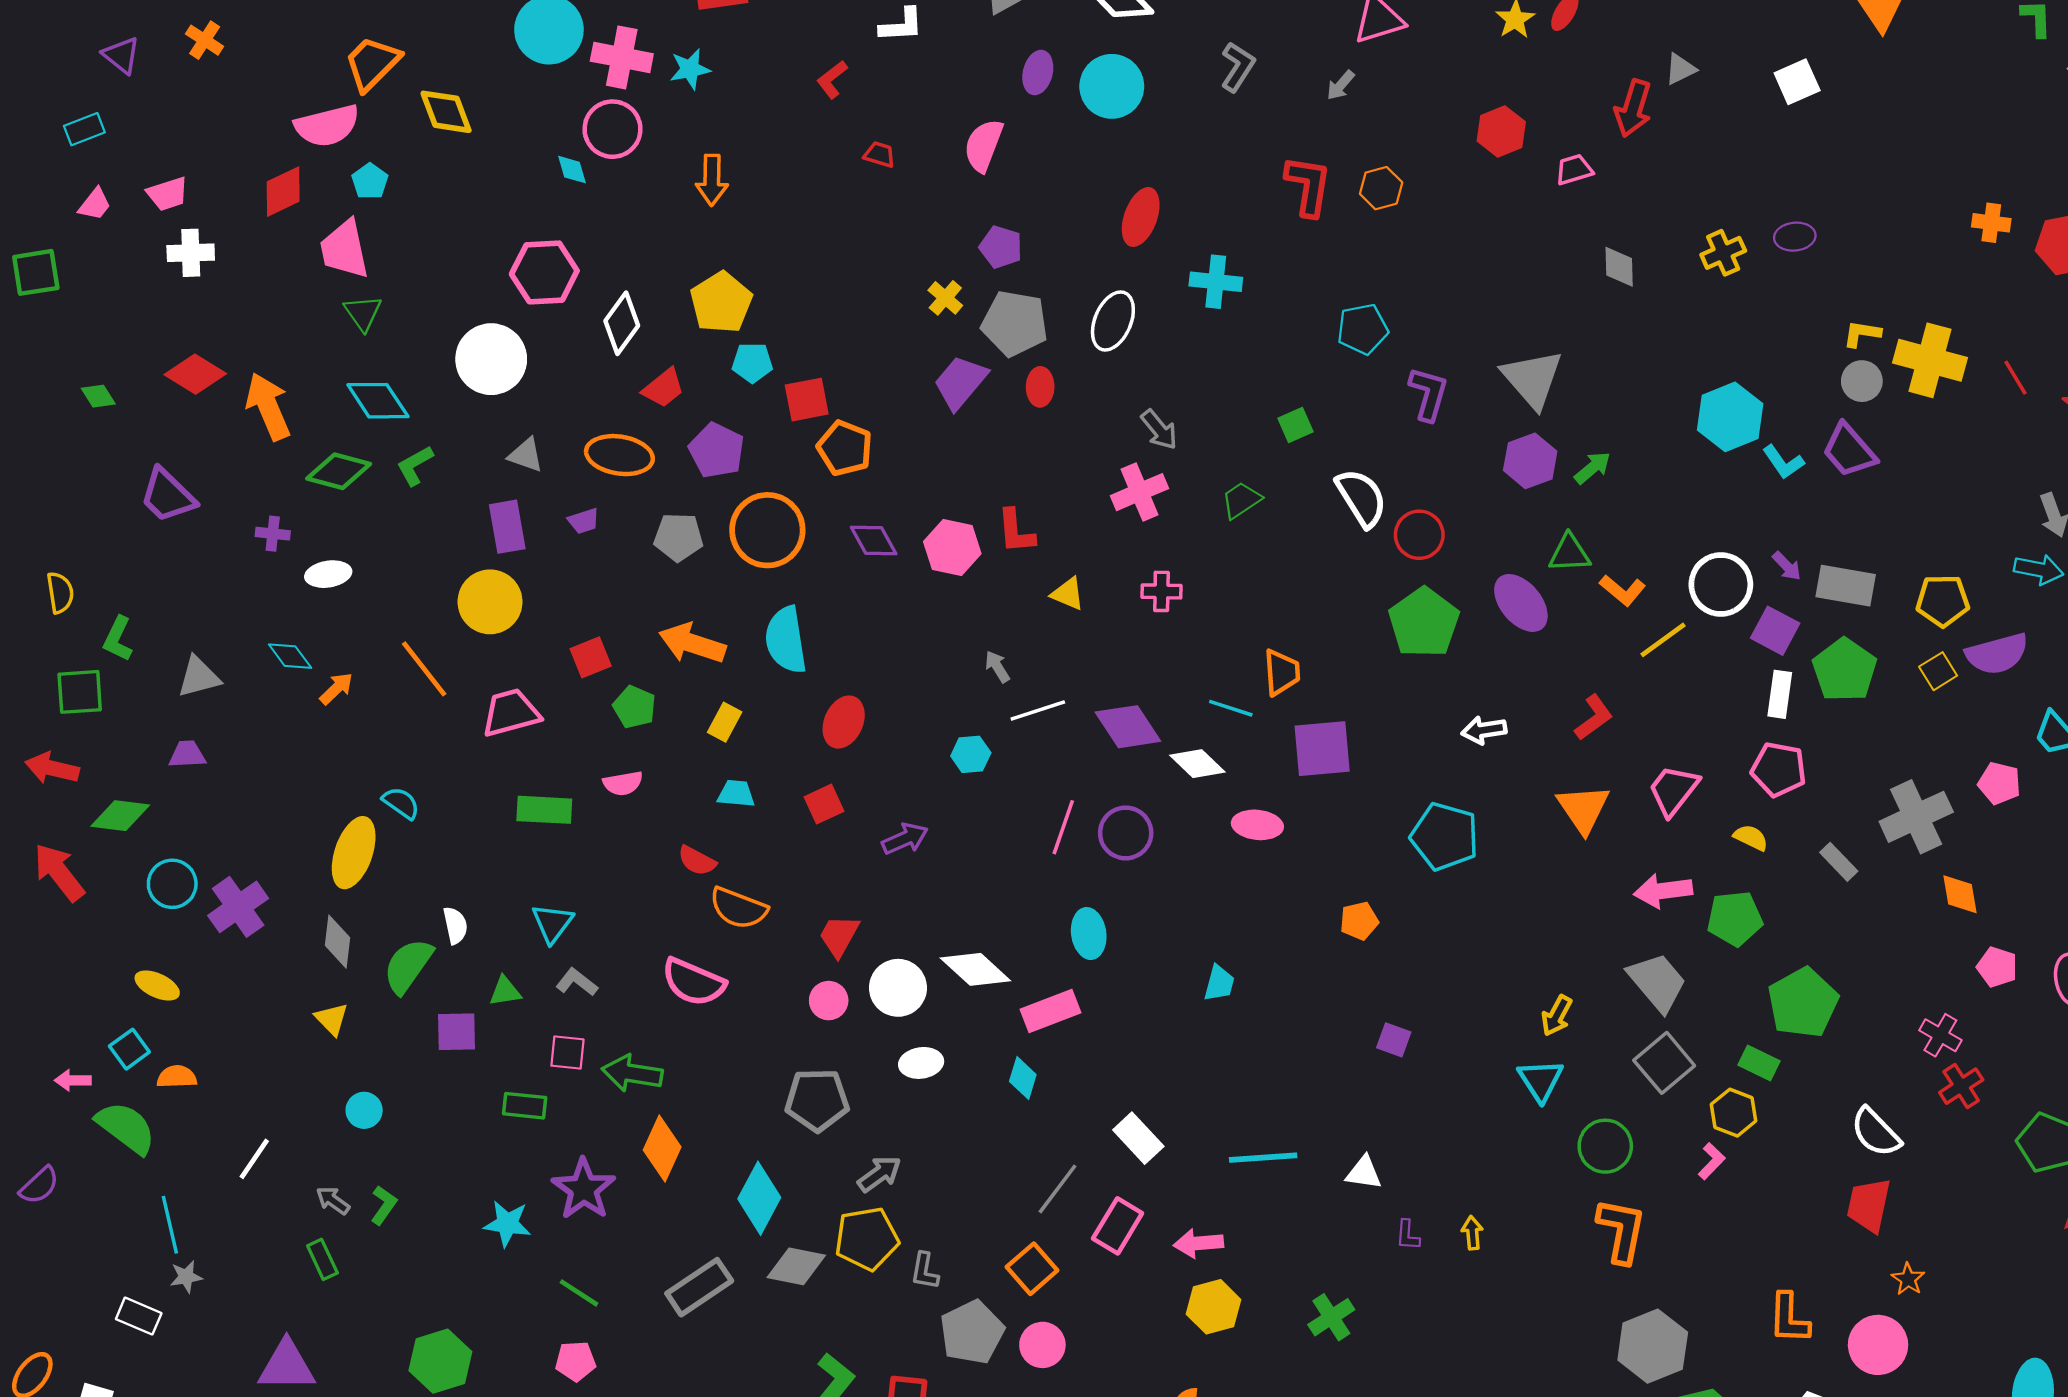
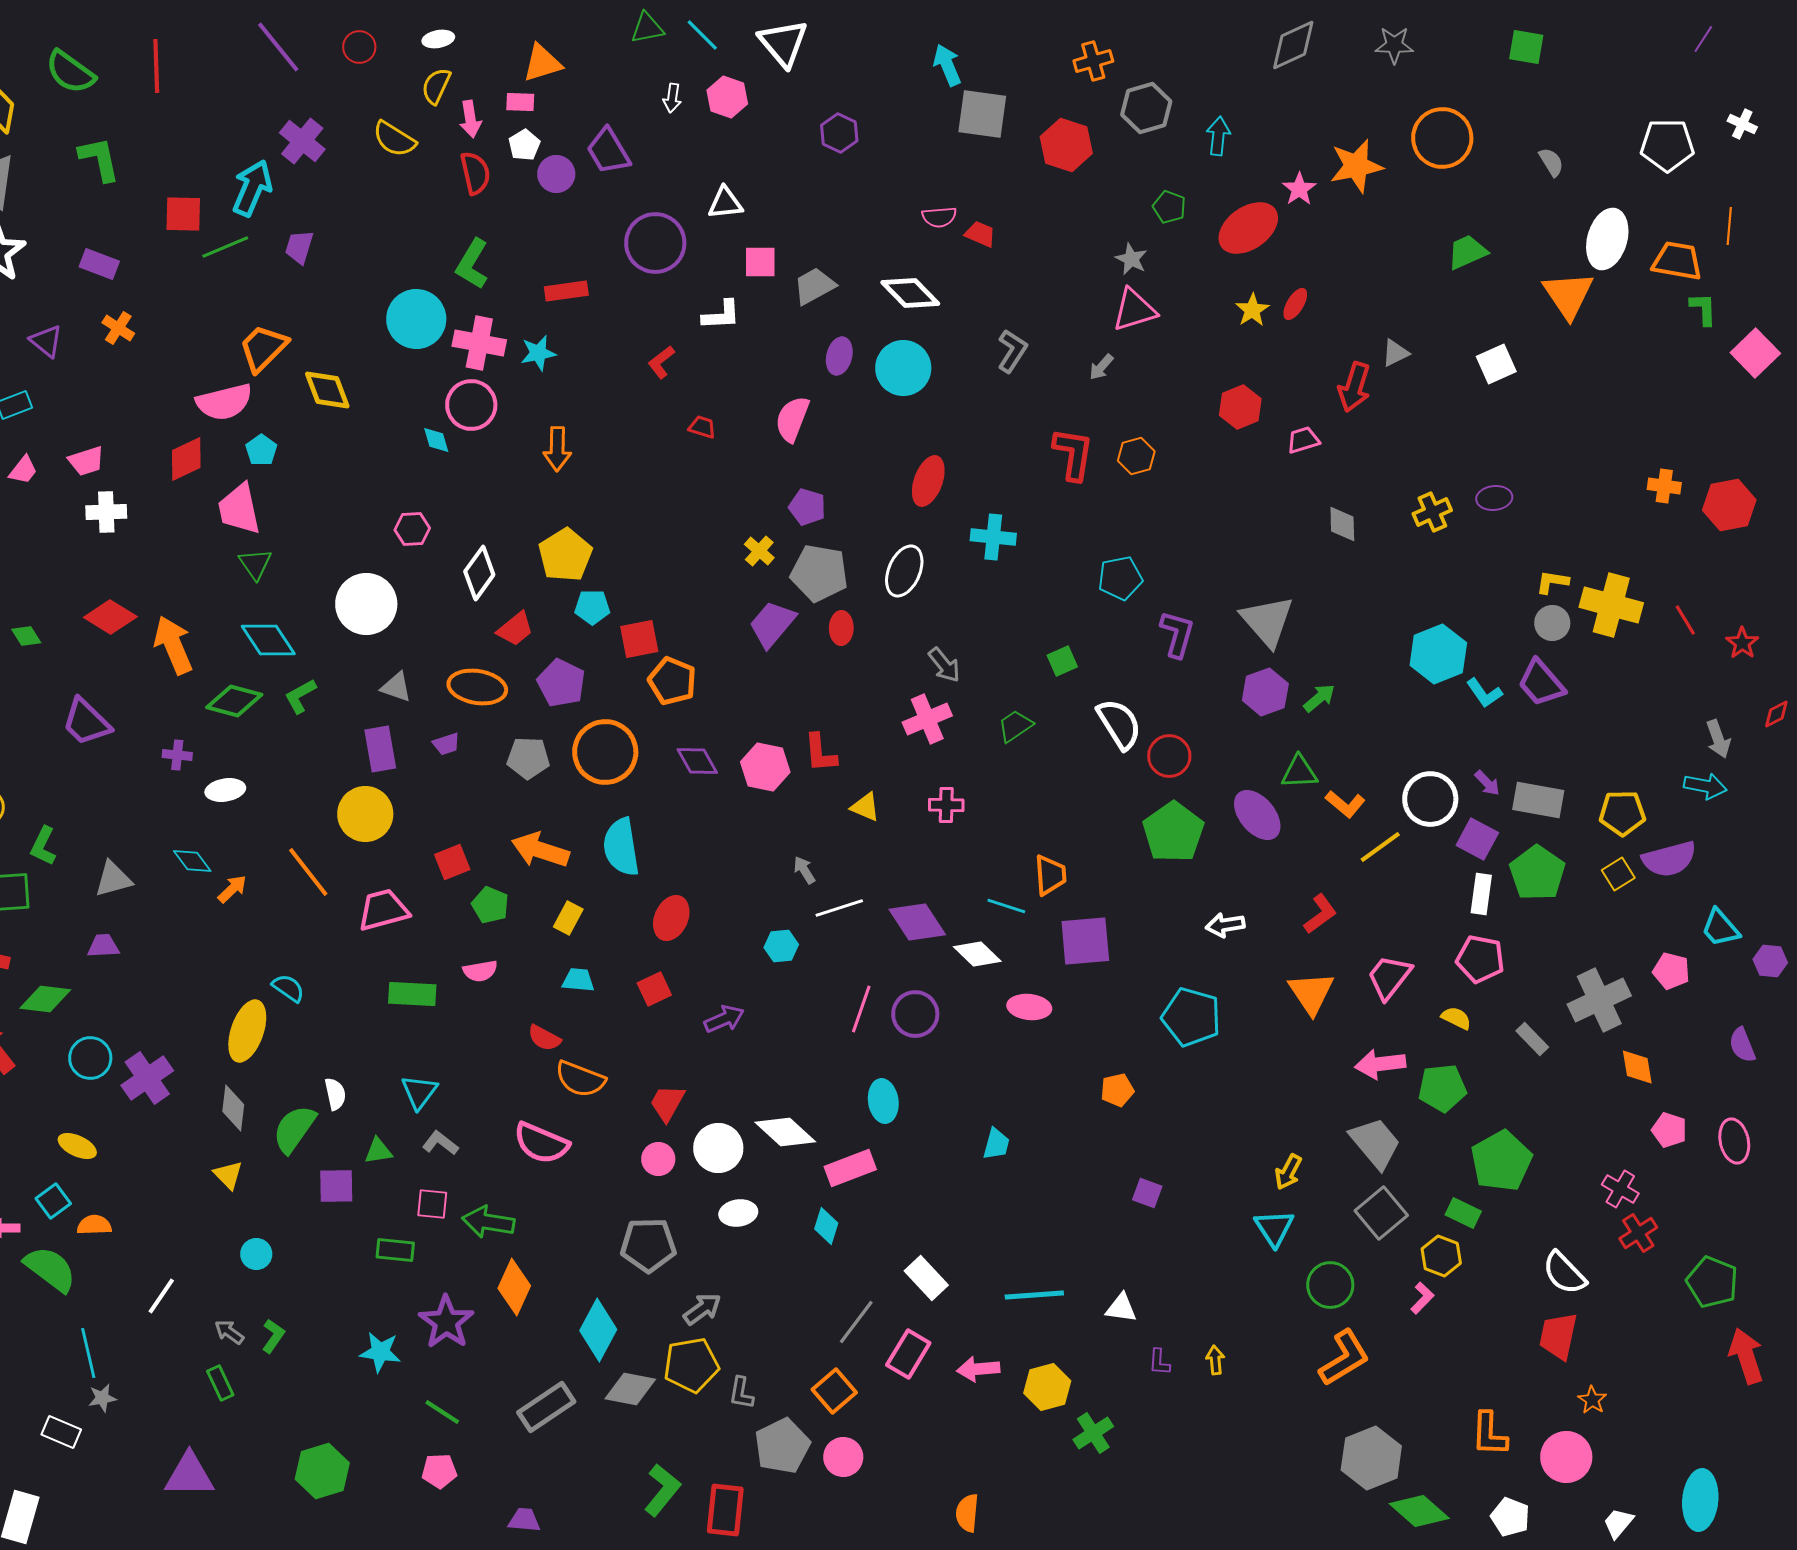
pink hexagon: (544, 272) -> (412, 529), size x0.6
orange L-shape: (1621, 1231) -> (1344, 1358), turned 48
yellow hexagon: (1213, 1307) -> (1047, 1387), moved

